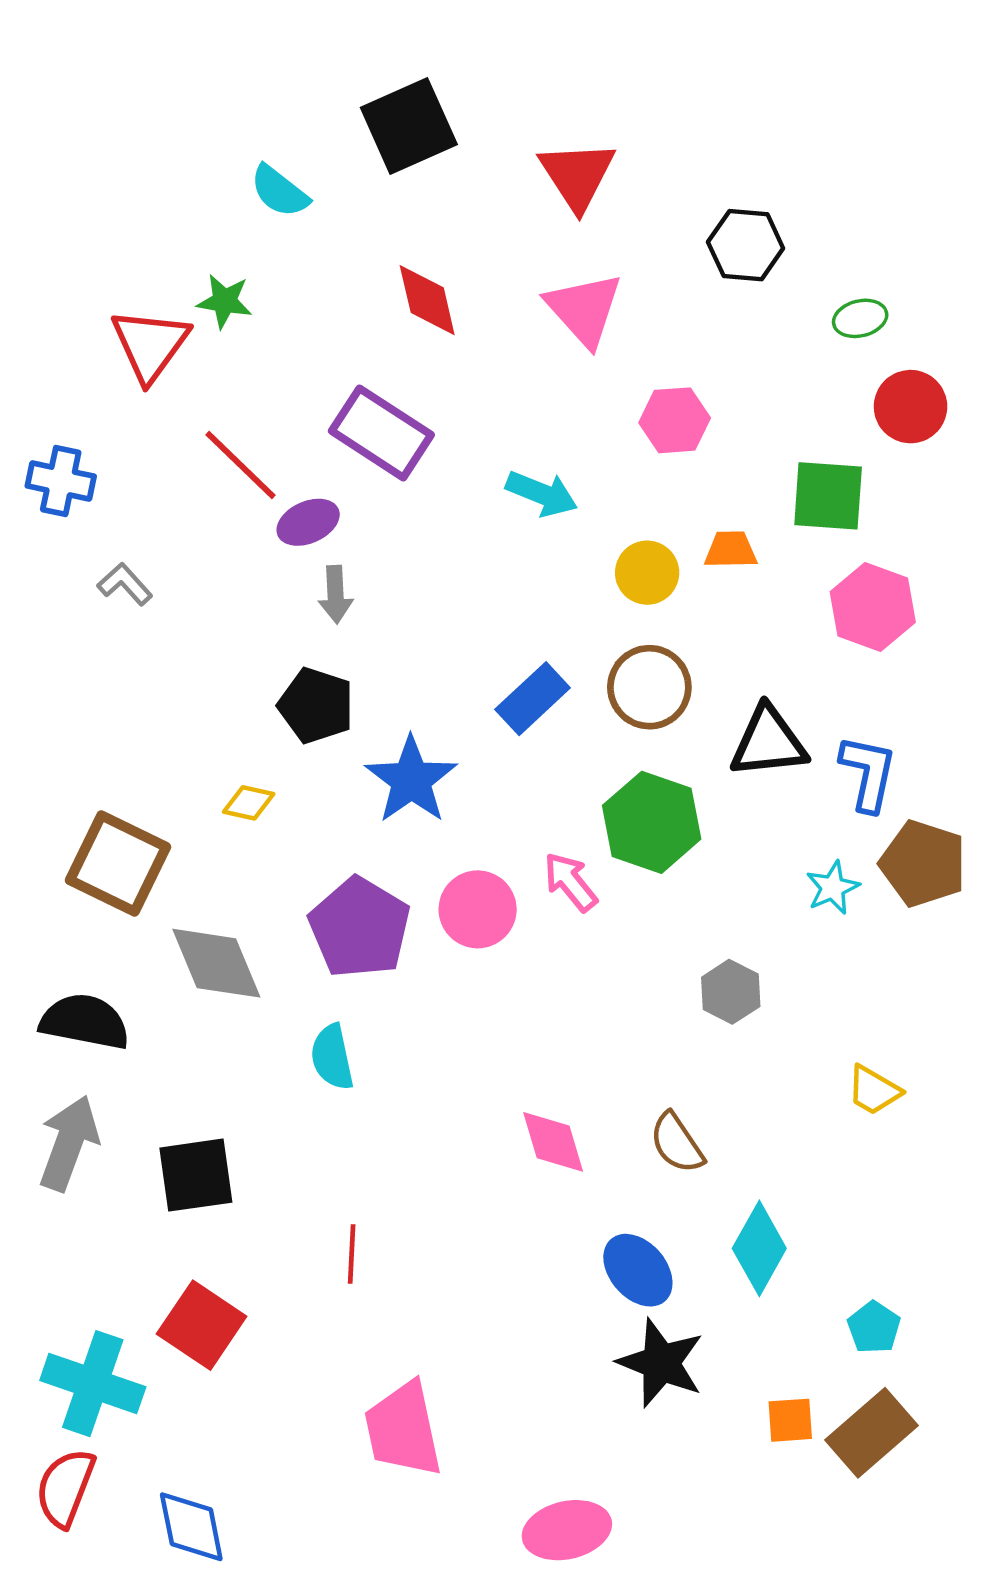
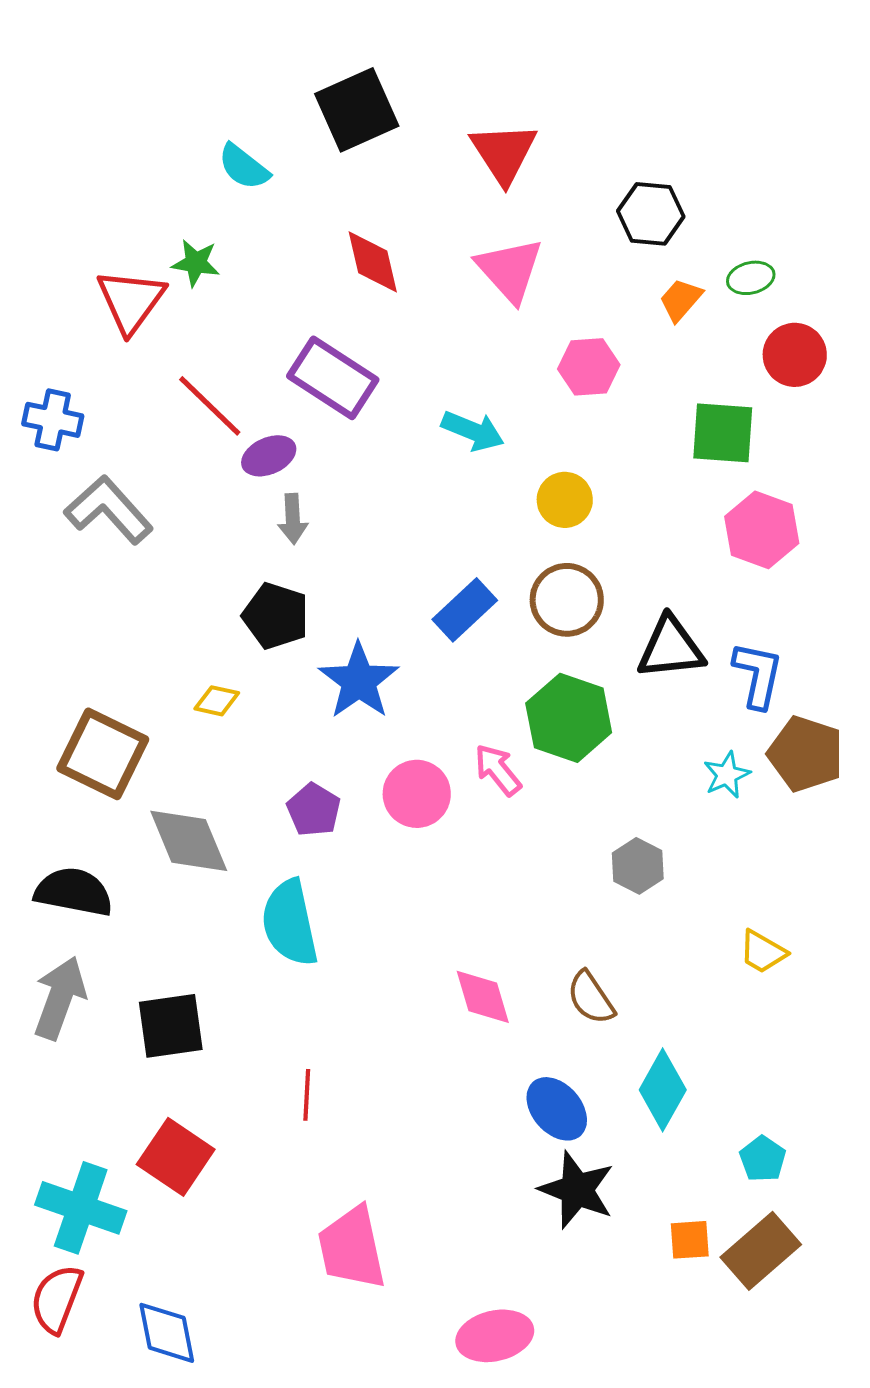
orange trapezoid: (731, 550) -> (681, 300), moved, turned -48
gray L-shape: (125, 584) -> (109, 510), size x1.8
purple pentagon: (360, 928) -> (314, 810), size x0.6
cyan semicircle: (332, 1057) -> (290, 923), size x1.5

